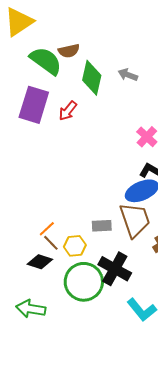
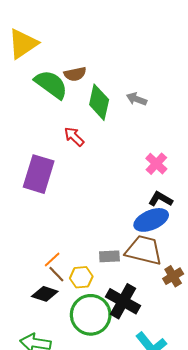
purple rectangle: (34, 105) -> (39, 174), moved
red arrow: (68, 111) -> (74, 137), turned 95
brown trapezoid: (135, 220) -> (144, 250), turned -57

